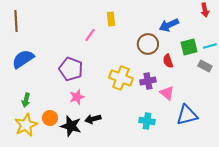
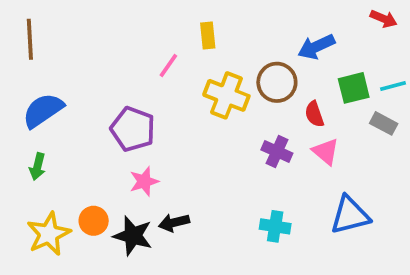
red arrow: (205, 10) -> (384, 19), turned -56
yellow cross: (121, 78) -> (226, 95), moved
purple cross: (148, 81) -> (277, 152), turned 35
pink triangle: (167, 93) -> (326, 152), moved
green arrow: (26, 100) -> (37, 167), moved

